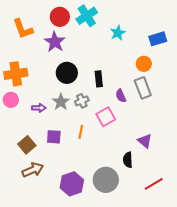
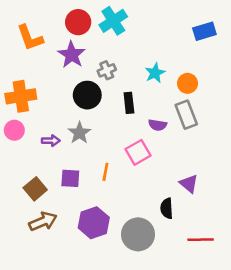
cyan star: (118, 33) -> (155, 73), moved
blue rectangle: (158, 39) -> (204, 31), moved
purple semicircle: (121, 96) -> (158, 125), turned -56
gray cross: (82, 101) -> (107, 70), moved
purple hexagon: (72, 184) -> (94, 223), moved
red line: (154, 184) -> (201, 240), turned 30

